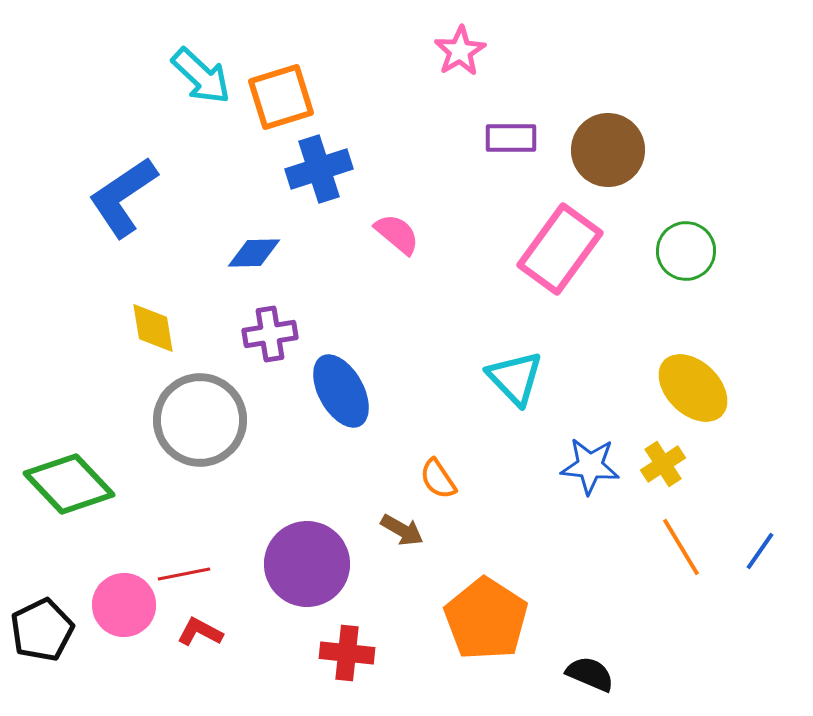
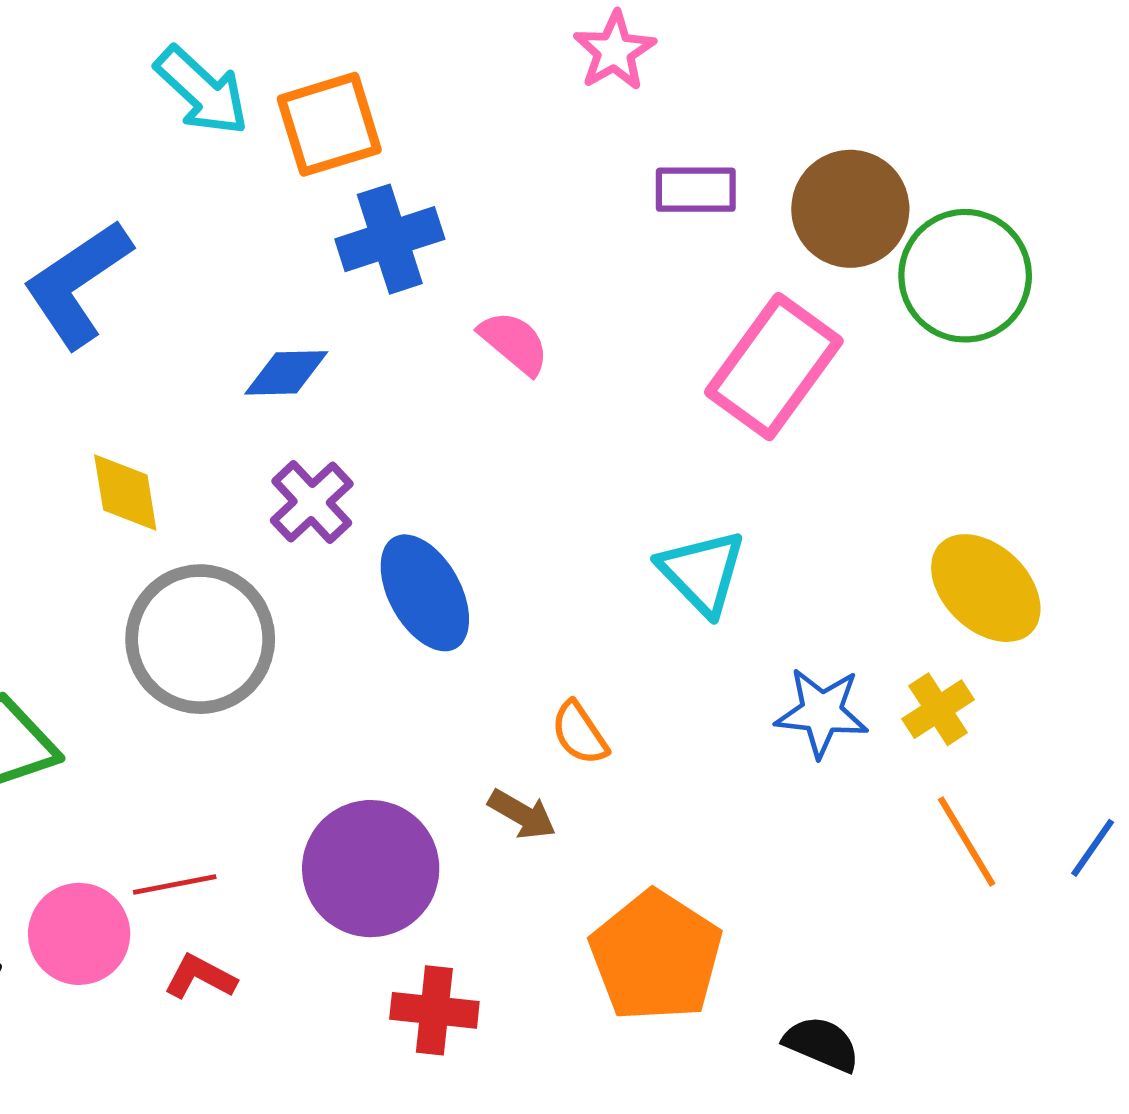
green circle: (686, 251) -> (965, 276), moved, size x1.4
purple cross: (270, 334) -> (312, 502), turned -34

